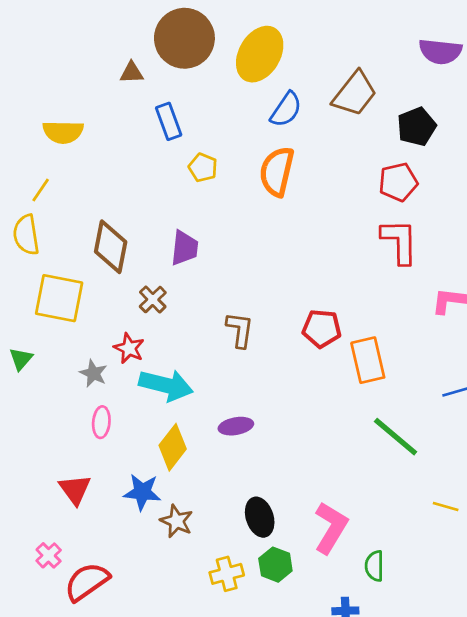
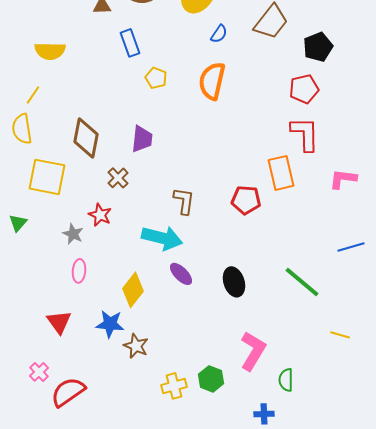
blue semicircle: (286, 109) -> (219, 34), size x0.7
orange rectangle: (368, 360) -> (281, 173), moved
cyan arrow: (166, 385) -> (162, 238), moved
purple ellipse: (236, 426) -> (181, 274), turned 55
black ellipse: (260, 517) -> (234, 282), moved

